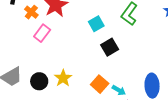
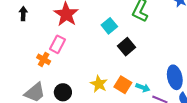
orange cross: (31, 12) -> (44, 59), moved
yellow star: (63, 78) -> (99, 84), moved

